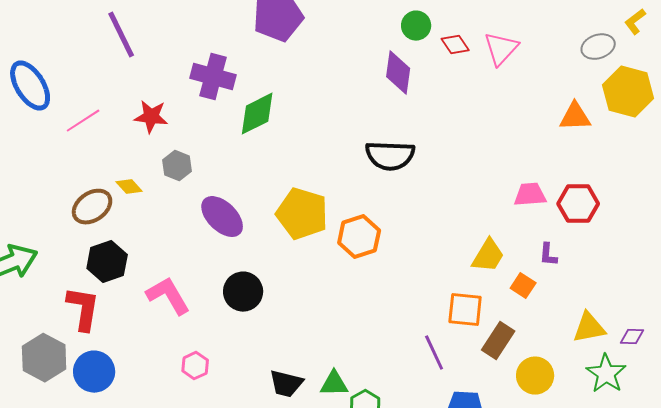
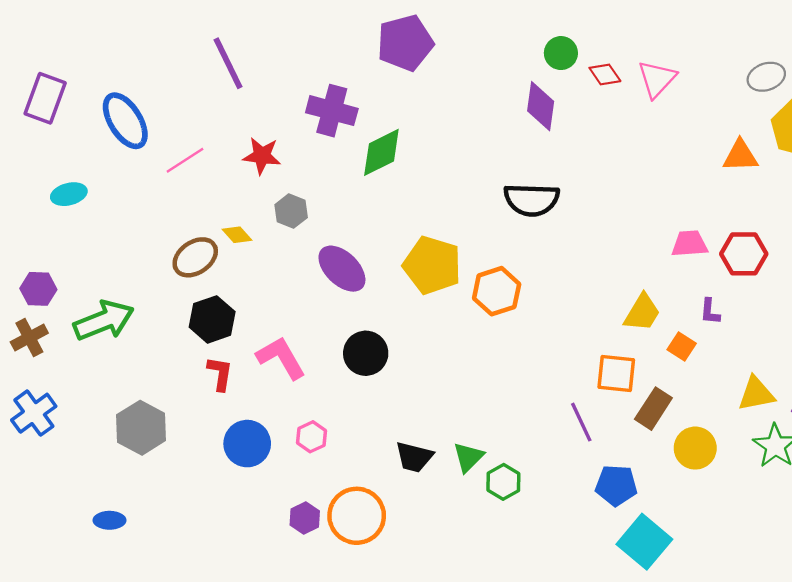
red L-shape: (83, 309) -> (220, 374), moved, size x0.7
blue circle: (94, 372) -> (247, 444), moved
green triangle: (334, 384) -> (468, 457), turned -44

